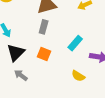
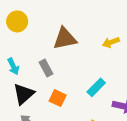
gray rectangle: (44, 27) -> (46, 68), moved, turned -48

